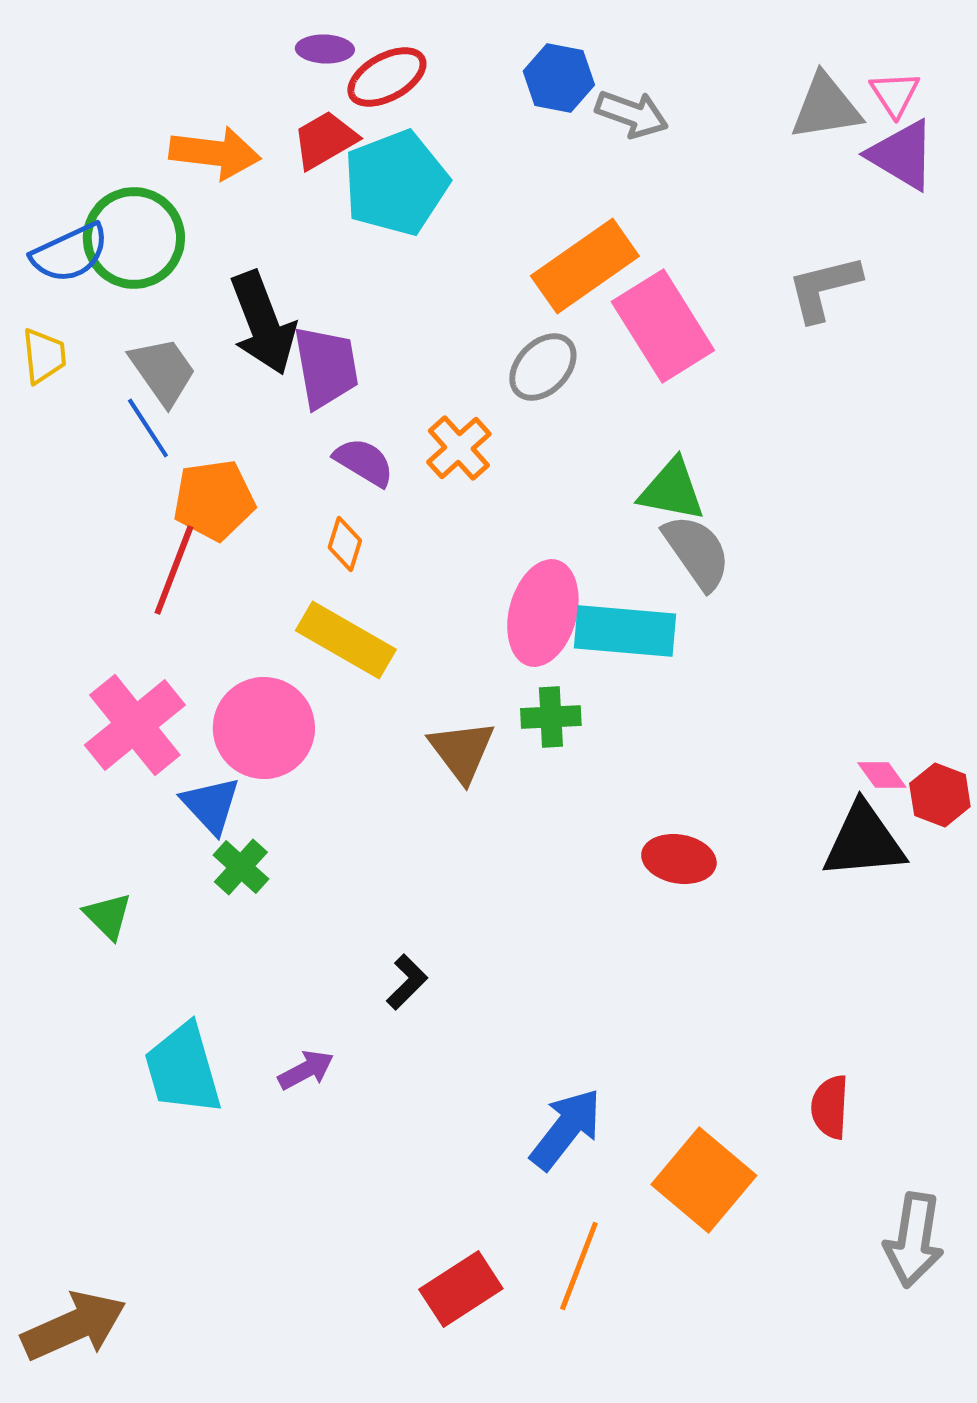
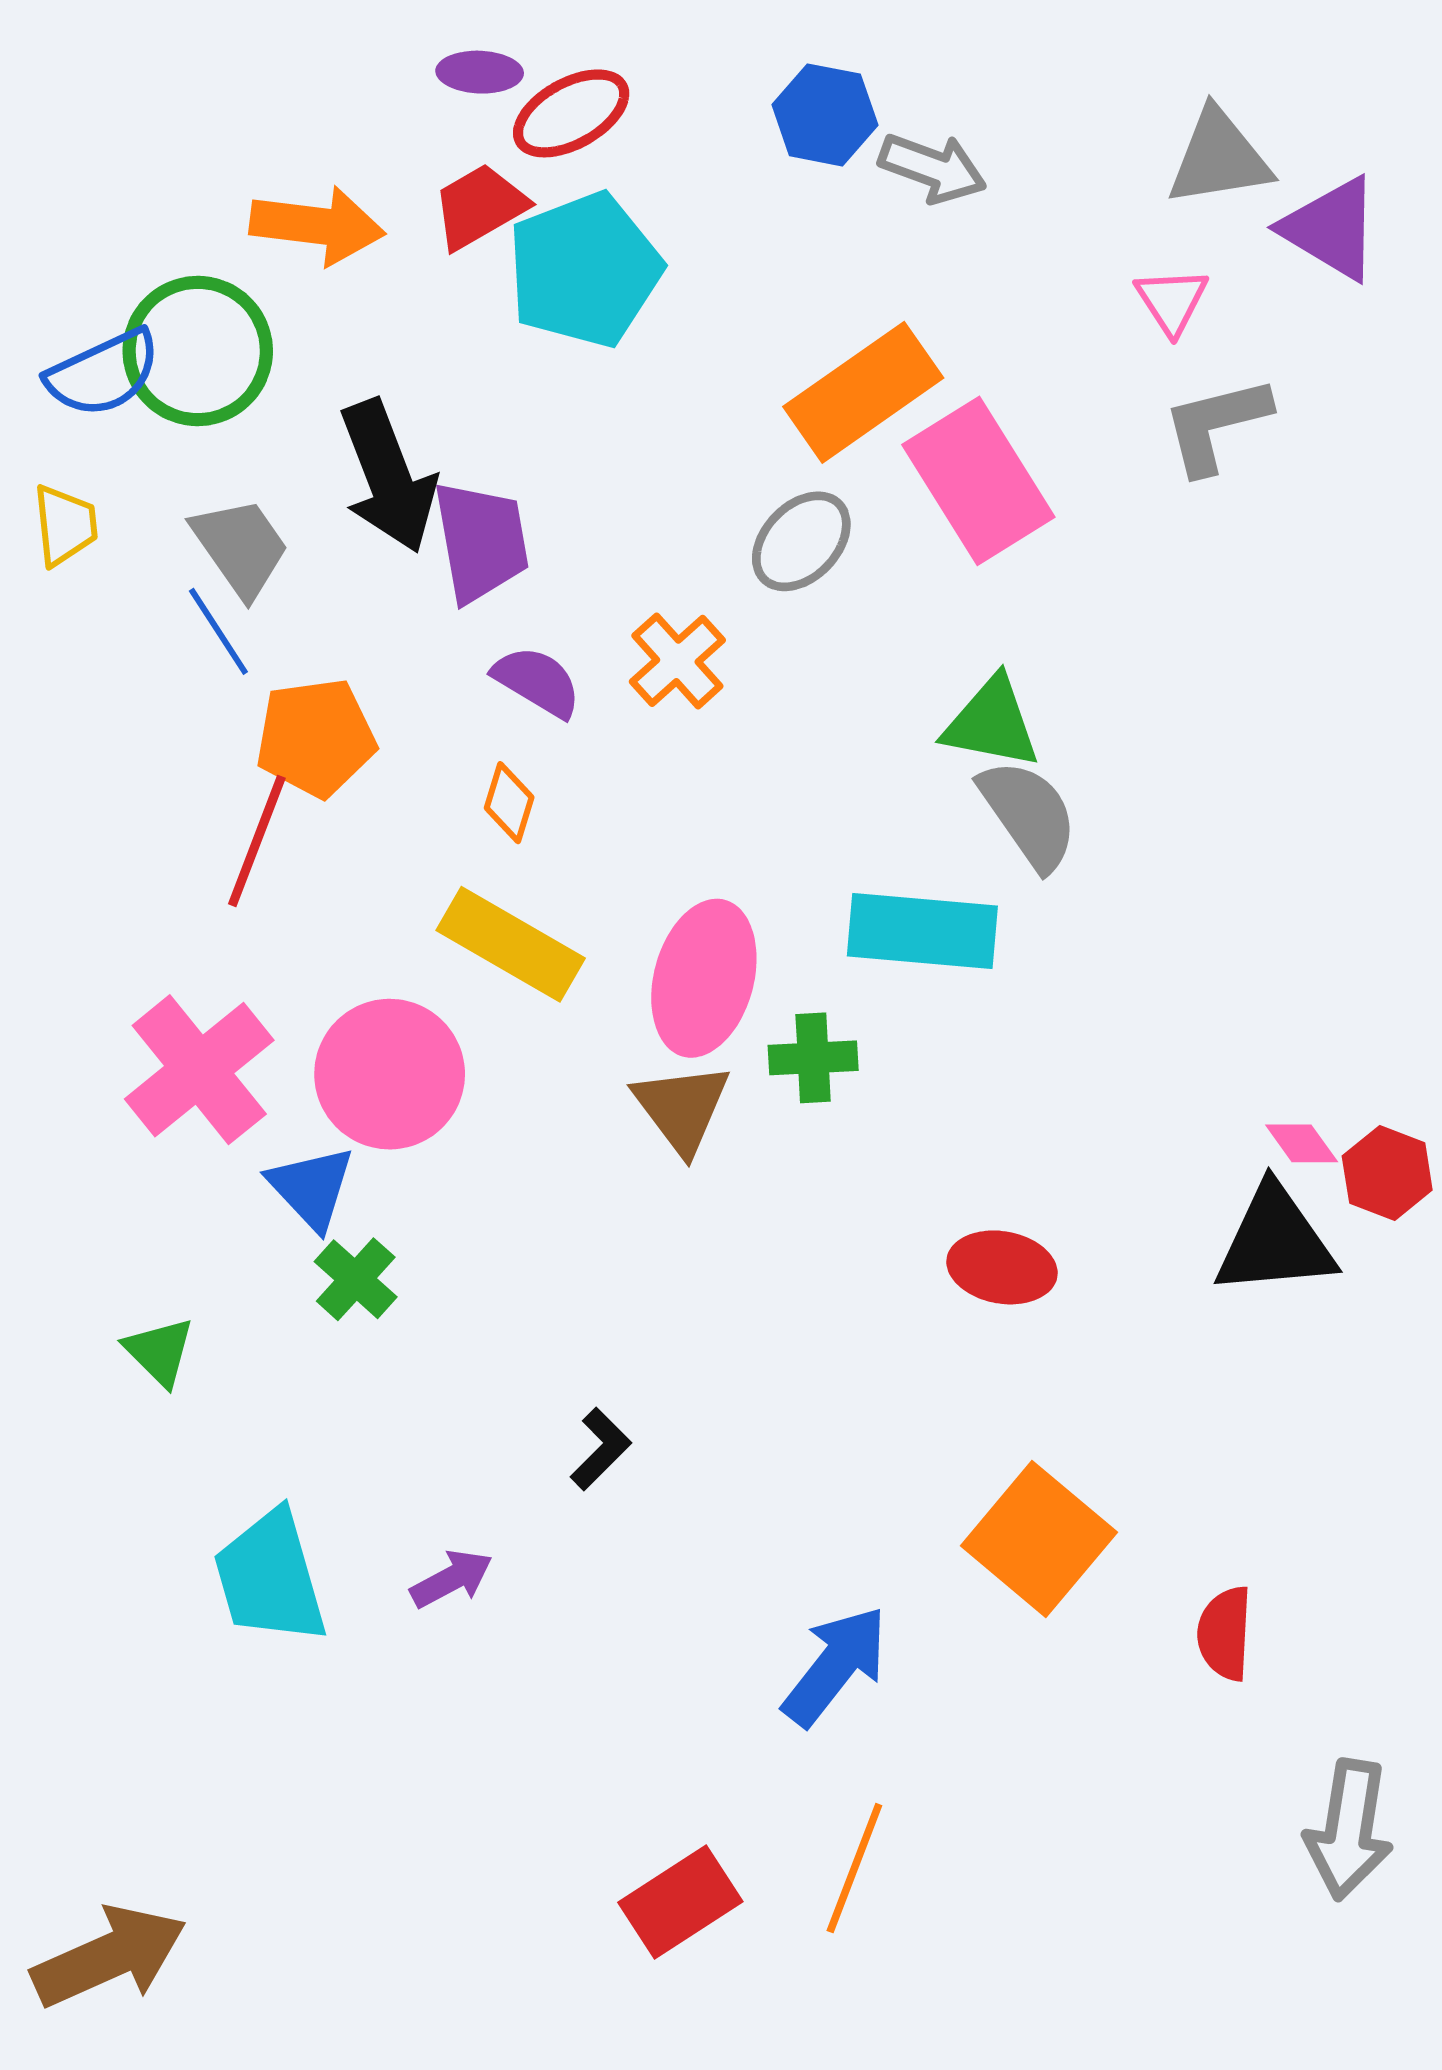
pink triangle: (895, 94) -> (1172, 301), moved
pink ellipse: (543, 613) -> (704, 978), moved
orange square: (704, 1180) -> (1039, 1539), moved

